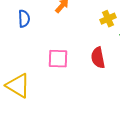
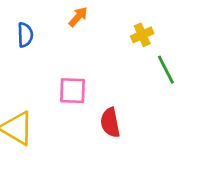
red semicircle: (98, 58) -> (110, 123), moved

